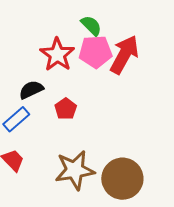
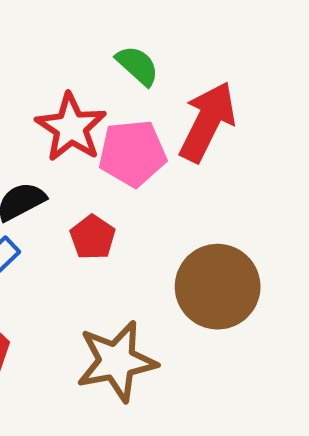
pink pentagon: (95, 52) -> (132, 153), moved
brown circle: (122, 179) -> (218, 287), moved

